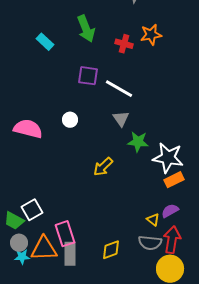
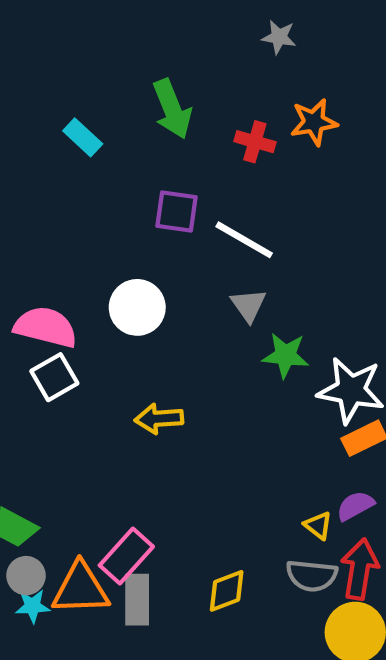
white circle: (70, 120) -> (137, 307), size x1.6
yellow arrow: (103, 167) -> (159, 419), moved, turned 40
white square: (32, 210) -> (54, 377), moved
pink rectangle: (65, 234) -> (126, 556), turned 60

